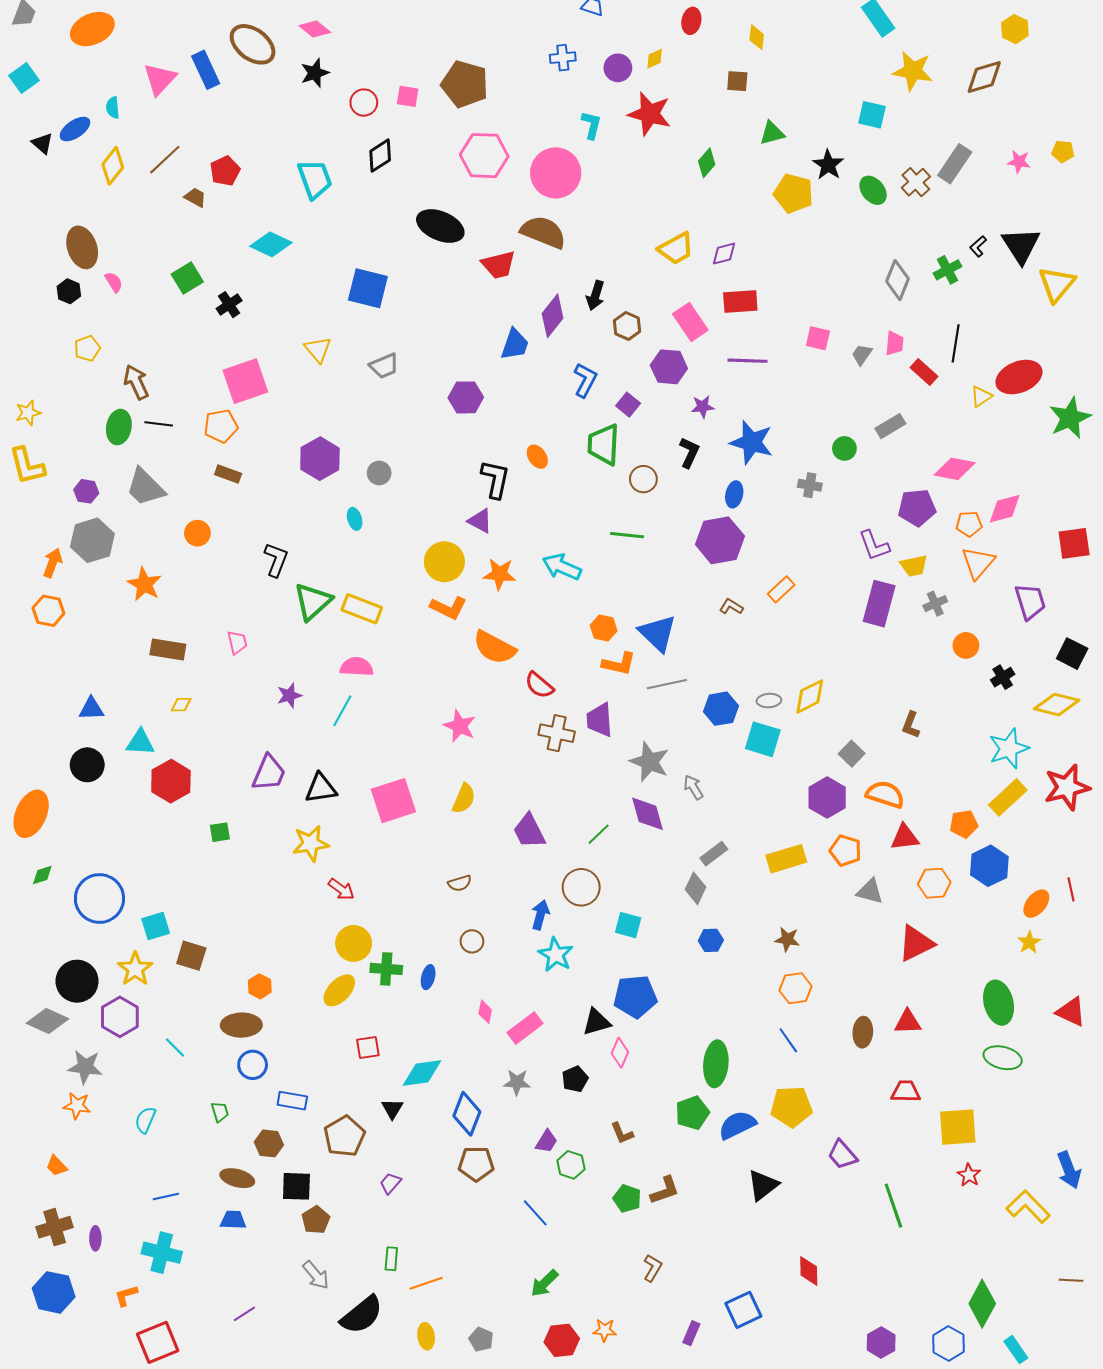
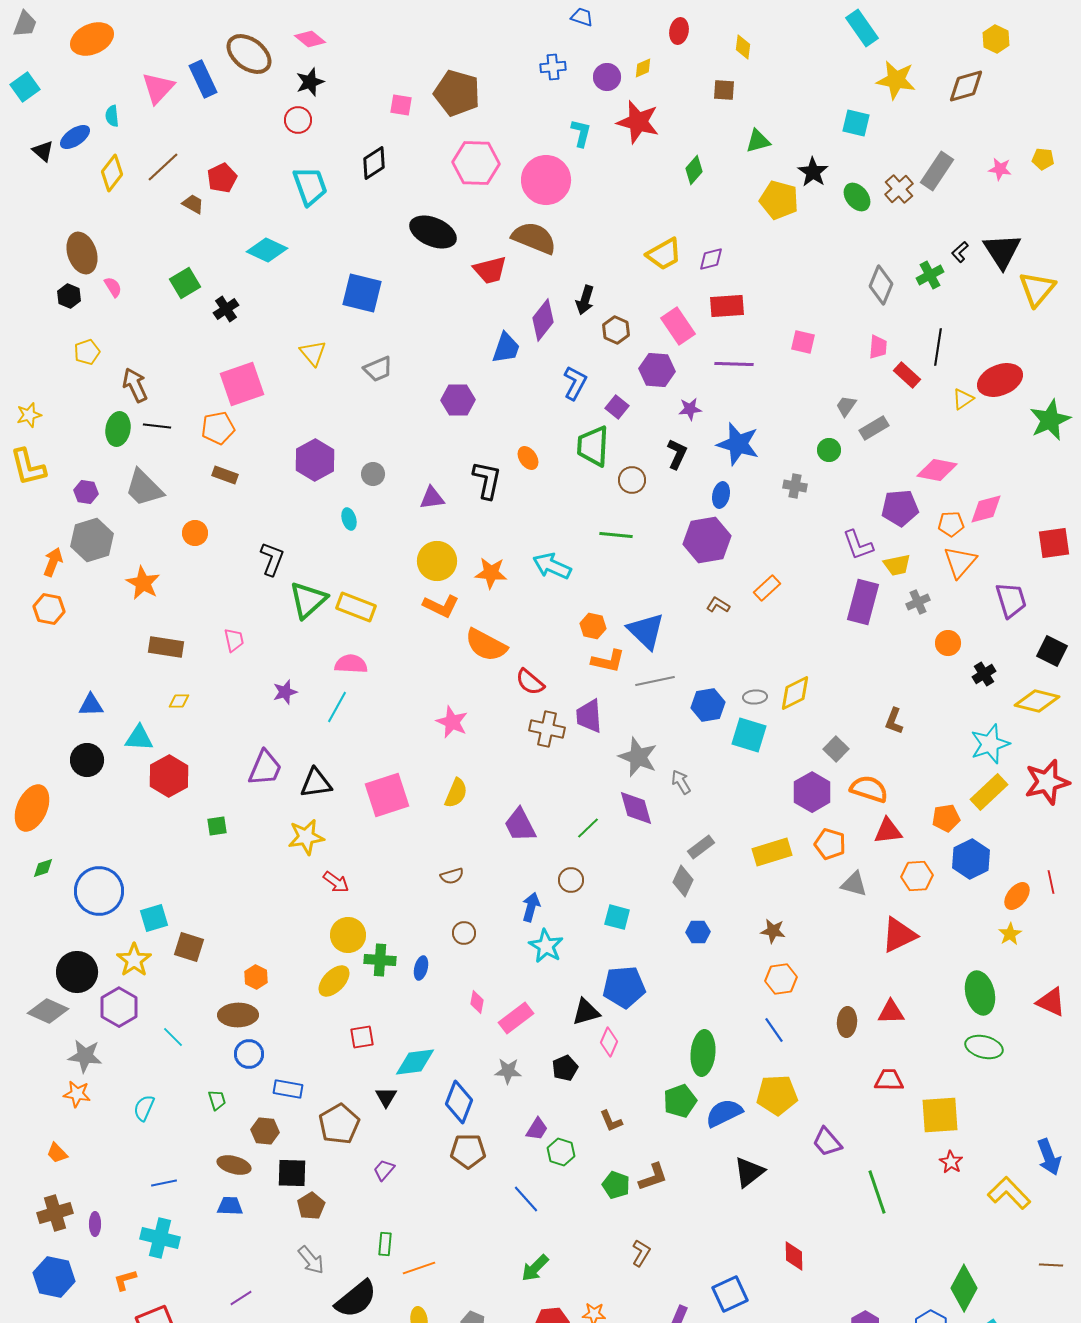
red circle: (364, 103) -> (298, 120), moved
gray trapezoid: (862, 355) -> (846, 406), moved
purple triangle: (480, 521) -> (432, 498), moved, turned -36
brown circle: (581, 887) -> (571, 880), size x0.7

